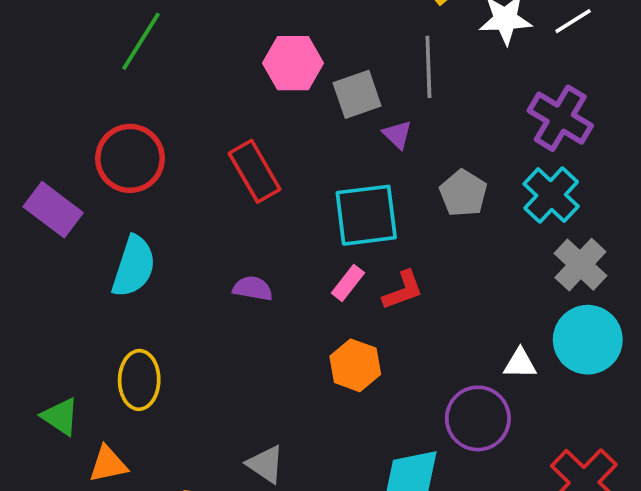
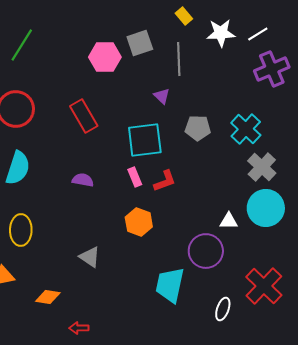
gray square: (357, 94) -> (140, 43), moved
purple cross: (560, 118) -> (272, 69), moved, turned 36
gray pentagon: (463, 193) -> (198, 128), turned -30
pink rectangle: (348, 283) -> (135, 177), turned -60
gray triangle: (265, 464) -> (90, 257), moved

